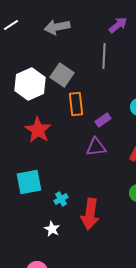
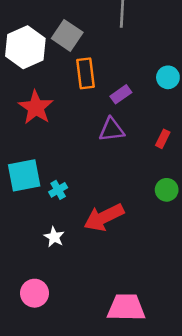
cyan cross: (61, 199) -> (58, 190), moved
red arrow: (90, 214) -> (104, 217), turned 56

